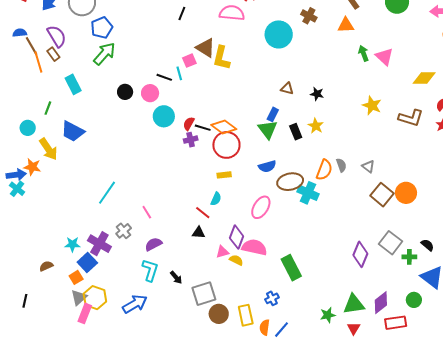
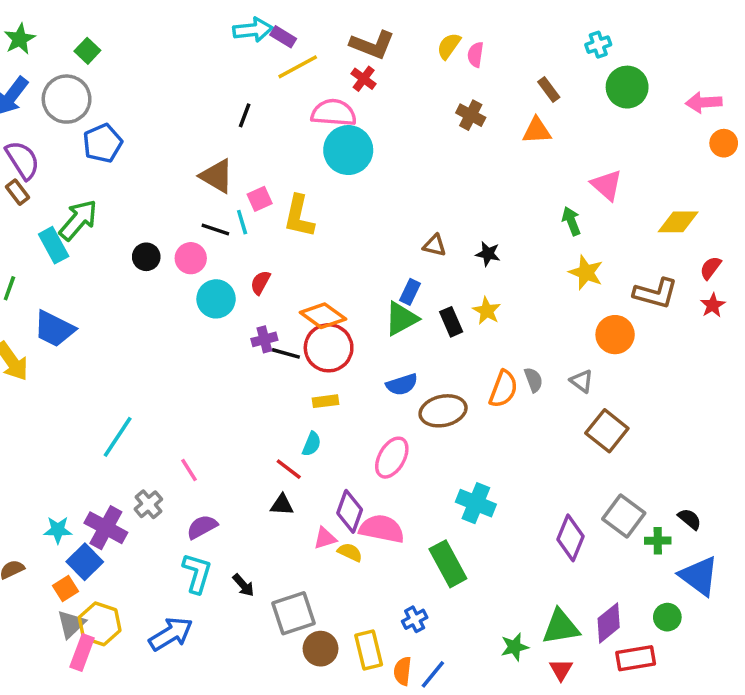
cyan circle: (279, 34) -> (348, 150), moved
brown triangle: (206, 48) -> (217, 176), moved
green arrow: (363, 53) -> (571, 221), moved
green arrow: (104, 54) -> (78, 220), moved
yellow L-shape: (221, 58) -> (299, 216), moved
red semicircle: (189, 124) -> (260, 282), moved
black line: (203, 128) -> (286, 353), moved
green triangle: (268, 129) -> (401, 319), turned 40
cyan cross: (308, 193) -> (476, 503), moved
orange circle: (406, 193) -> (615, 335), moved

